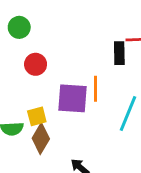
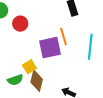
red circle: (36, 64) -> (20, 24), moved

